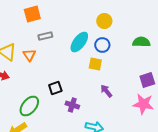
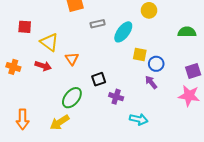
gray rectangle: (45, 36) -> (98, 24), moved
blue circle: (102, 45) -> (156, 64), moved
orange triangle: (29, 55) -> (72, 59), moved

